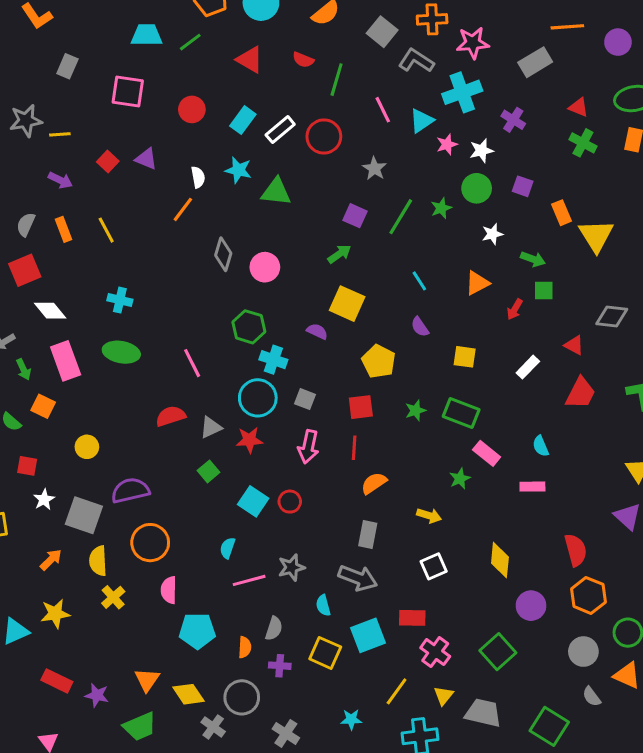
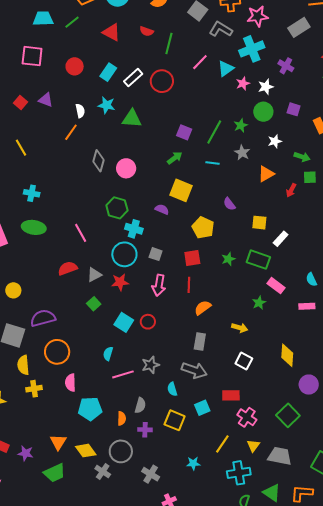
pink line: (383, 110) -> (200, 62), turned 72
gray star: (374, 169) -> (242, 153), moved
cyan line: (419, 281) -> (213, 163), moved, turned -48
white rectangle: (528, 367) -> (281, 239), moved
white square: (434, 566) -> (244, 361), turned -36
yellow cross: (113, 597) -> (34, 389), turned 35
cyan square: (368, 635) -> (202, 408), size x0.7

